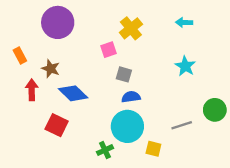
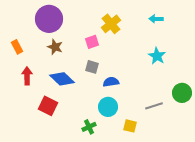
brown star: (51, 69) -> (55, 47), moved
gray square: (124, 74) -> (92, 67), moved
cyan circle: (127, 126) -> (108, 107), size x0.7

